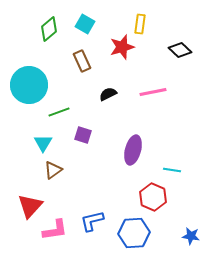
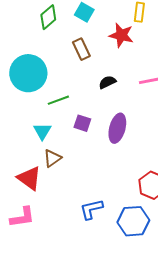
red star: (122, 47) -> (121, 35), turned 30
purple ellipse: (133, 150) -> (117, 128), moved
red triangle: (30, 206) -> (29, 178), moved, turned -36
pink L-shape: (55, 230) -> (22, 217), moved

